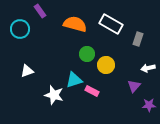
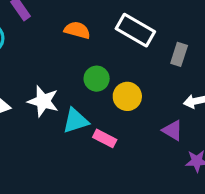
orange semicircle: (75, 24) -> (77, 30), size x0.7
purple triangle: (134, 86) -> (173, 130), turned -40
white star: (54, 95) -> (43, 101), moved

